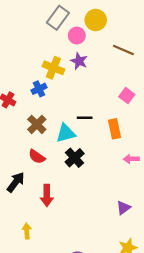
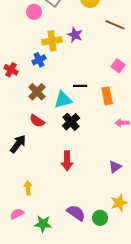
pink circle: (77, 36) -> (34, 12), moved
yellow cross: (53, 68) -> (52, 41), turned -30
red arrow: (47, 196) -> (67, 161), moved

